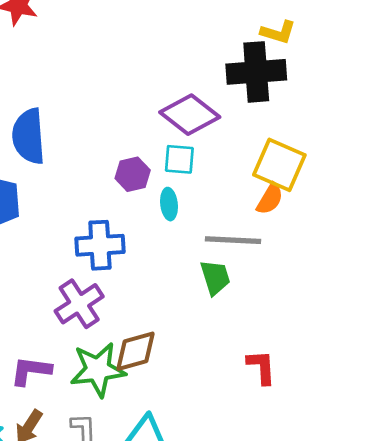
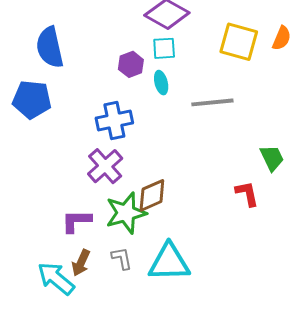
orange semicircle: (270, 199) -> (282, 38), moved
green trapezoid: (215, 277) -> (272, 158), moved

